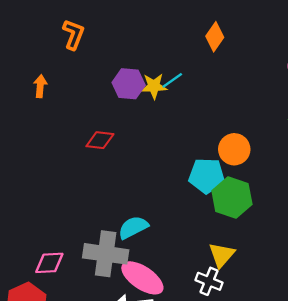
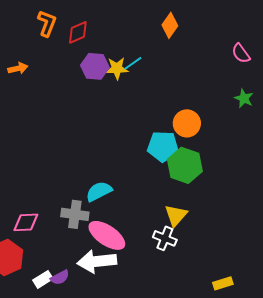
orange arrow: (40, 86) -> (18, 68), turned 72
red diamond: (100, 140) -> (78, 32), moved, turned -30
gray cross: (106, 254) -> (75, 214), size x0.7

